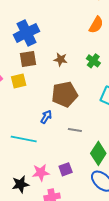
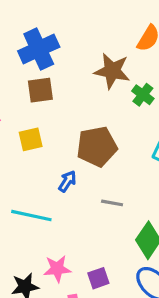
brown star: (61, 59) -> (112, 71), moved, size x1.6
yellow square: (19, 81) -> (31, 139), moved
purple square: (66, 169) -> (98, 278), moved

